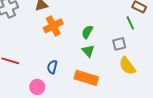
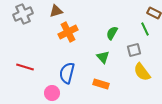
green semicircle: (87, 32) -> (112, 33), moved
blue semicircle: (52, 67) -> (67, 73), size x1.5
orange rectangle: (86, 78) -> (101, 84), size x0.7

